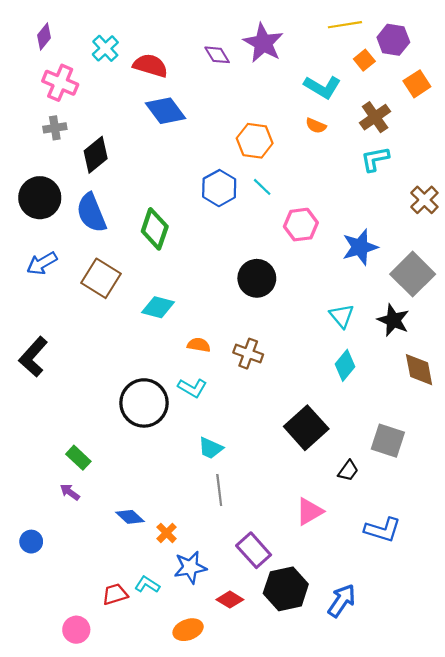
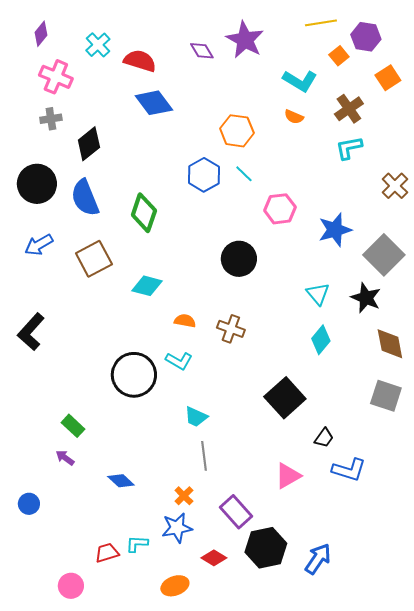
brown square: (101, 278) -> (94, 259), turned 30
gray square: (388, 441) -> (386, 396), moved
blue L-shape: (383, 530) -> (349, 470), moved
orange cross: (167, 533) -> (184, 496), moved
cyan L-shape: (147, 585) -> (137, 544), turned -30

